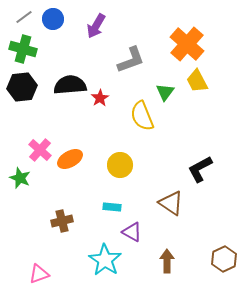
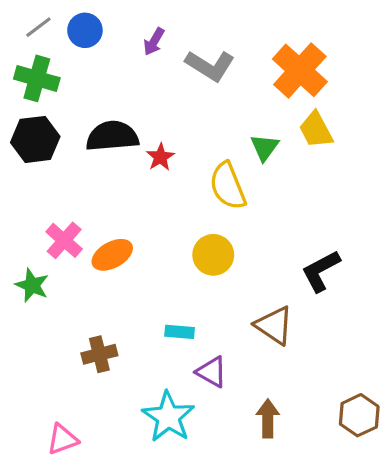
purple arrow: (96, 26) -> (154, 42), size x0.7
gray L-shape: (131, 60) -> (210, 66), moved, turned 52
yellow circle: (120, 165) -> (213, 255), moved

